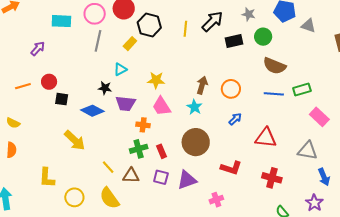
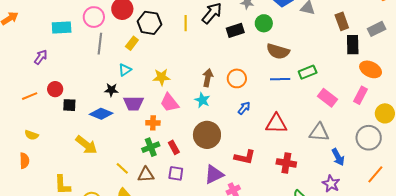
yellow semicircle: (13, 123) -> (32, 135), moved
purple triangle: (187, 180) -> (214, 174), moved

